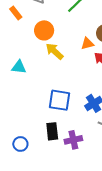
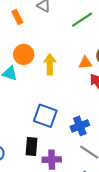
orange circle: (44, 30) -> (24, 54), moved
yellow arrow: (55, 51) -> (50, 64), turned 36

